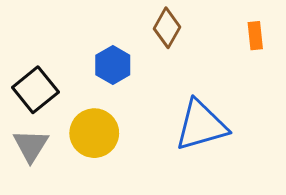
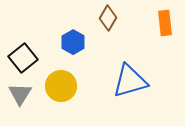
orange rectangle: (255, 36) -> (165, 23), size x1.4

